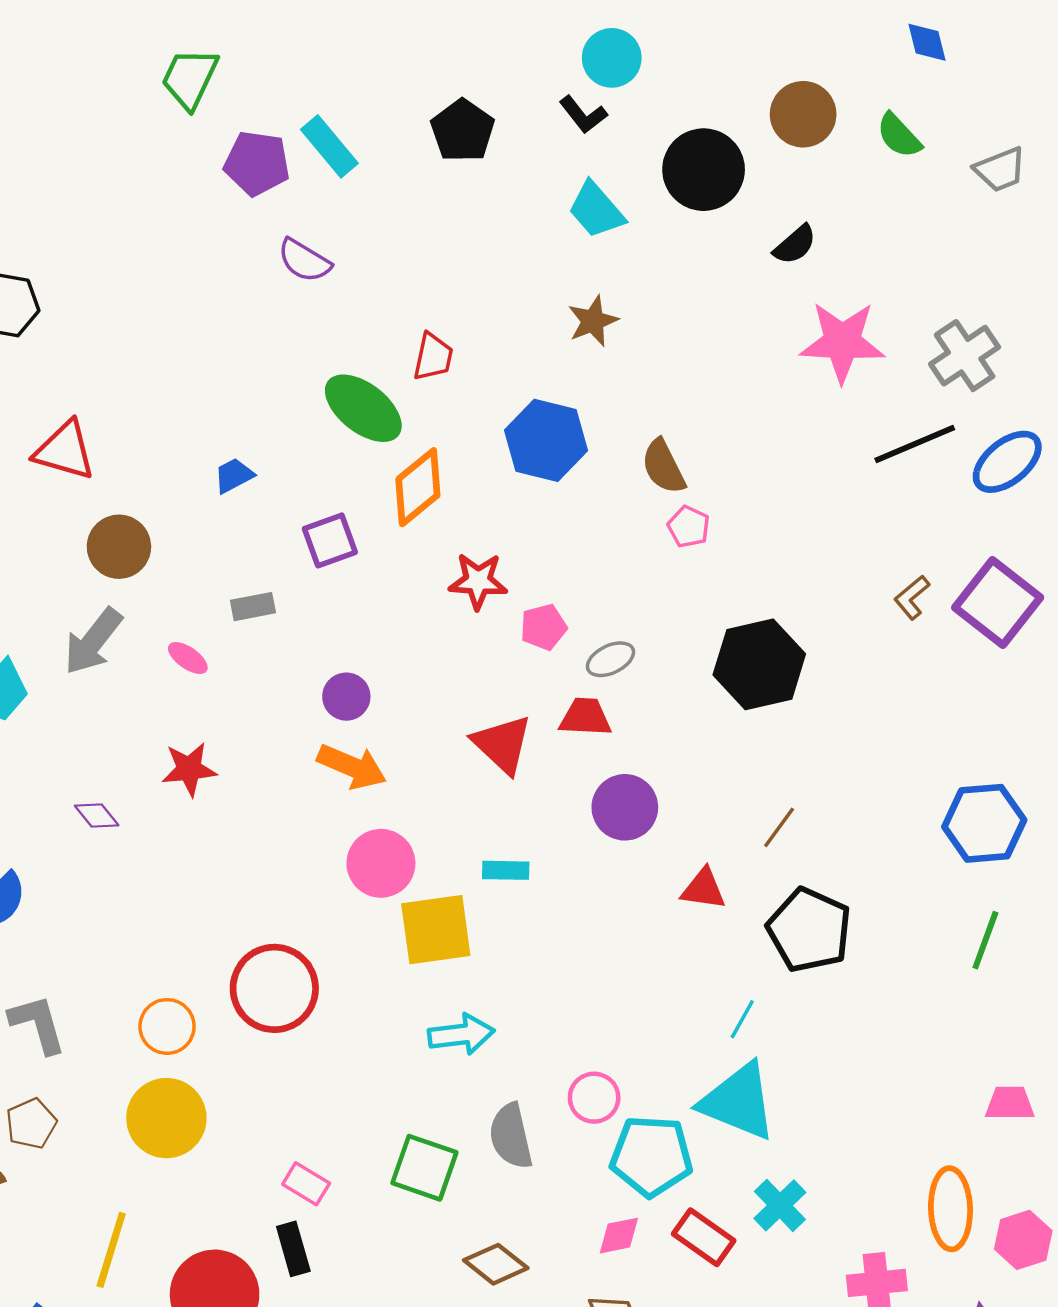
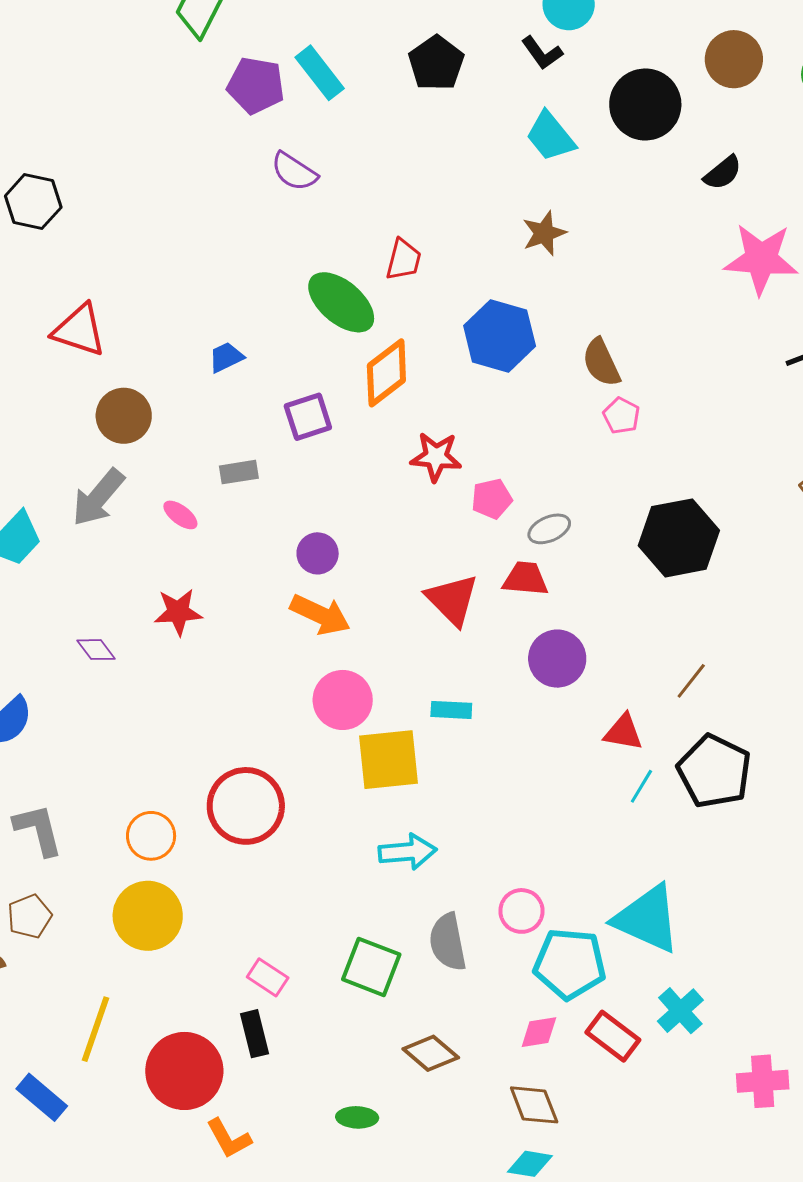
cyan line: (742, 1019) -> (641, 786), moved

